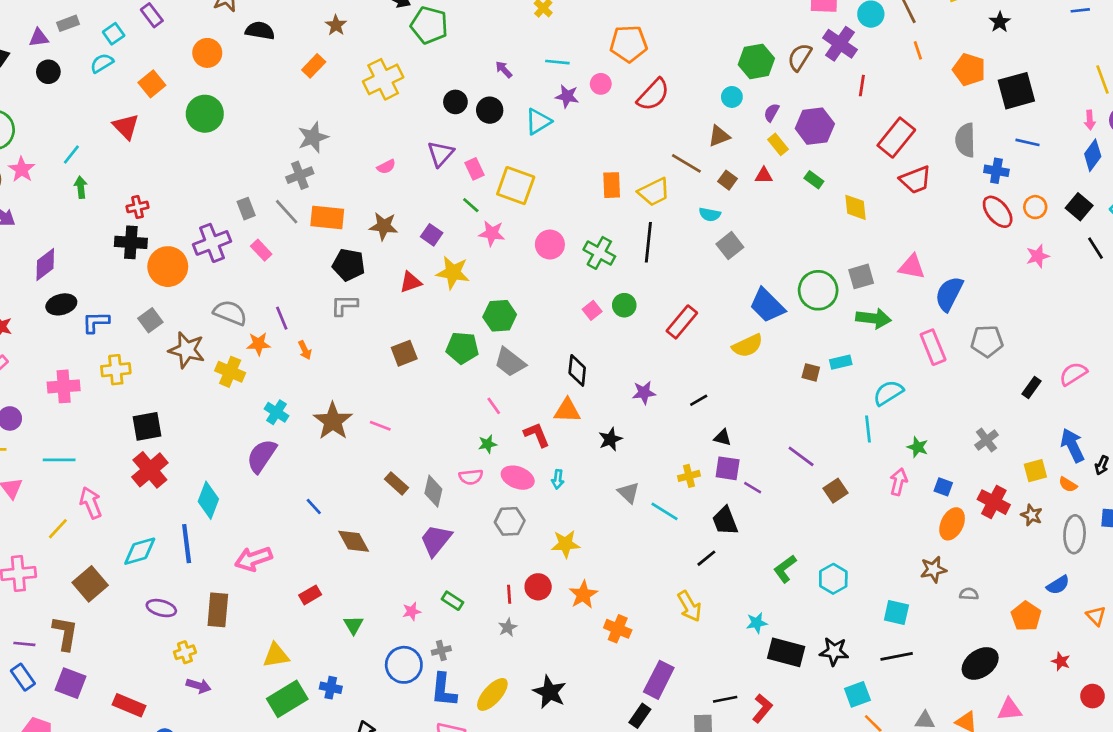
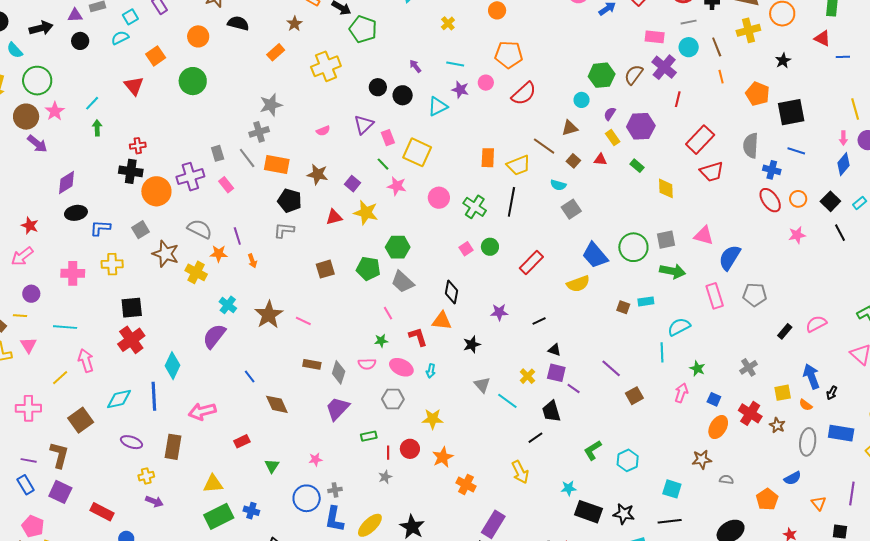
yellow cross: (689, 476) -> (527, 376), turned -35
brown rectangle: (396, 483) -> (312, 364), turned -36
green rectangle: (452, 601) -> (369, 436), moved, turned -49

